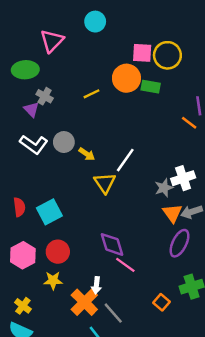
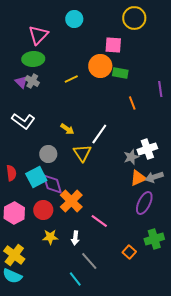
yellow circle: (167, 55) -> (134, 18), moved
green ellipse: (25, 70) -> (33, 59), moved
purple triangle: (31, 109) -> (21, 82), moved
orange line: (189, 123) -> (132, 103), moved, turned 32
gray circle: (64, 142) -> (48, 154), moved
orange triangle: (172, 213) -> (138, 178), turned 42
purple diamond: (112, 244) -> (52, 184), moved
yellow star: (53, 281) -> (50, 237), moved
orange cross: (84, 302) -> (71, 201), moved
yellow cross: (23, 306) -> (14, 255), size x1.5

